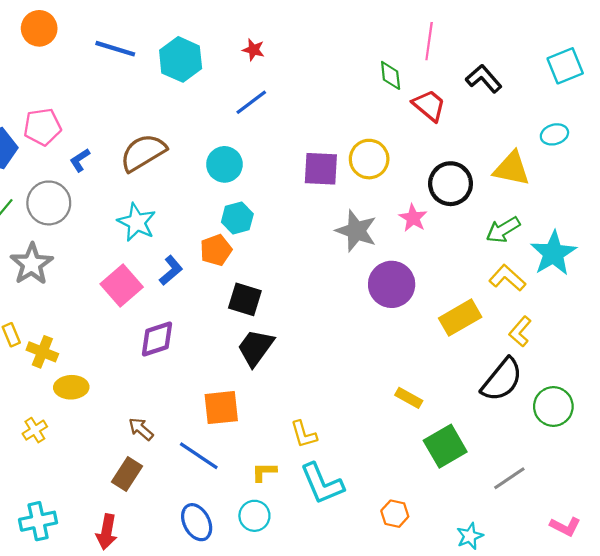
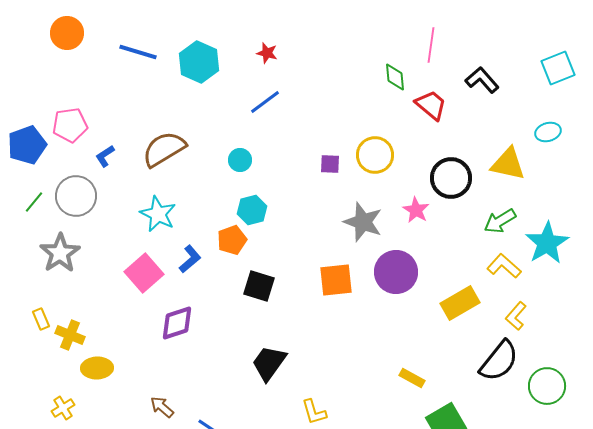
cyan circle: (224, 164) -> (240, 160), size x0.7
purple square: (321, 169) -> (330, 164), size x0.6
black trapezoid: (256, 348) -> (269, 363), moved
orange square: (221, 408) -> (336, 280), moved

